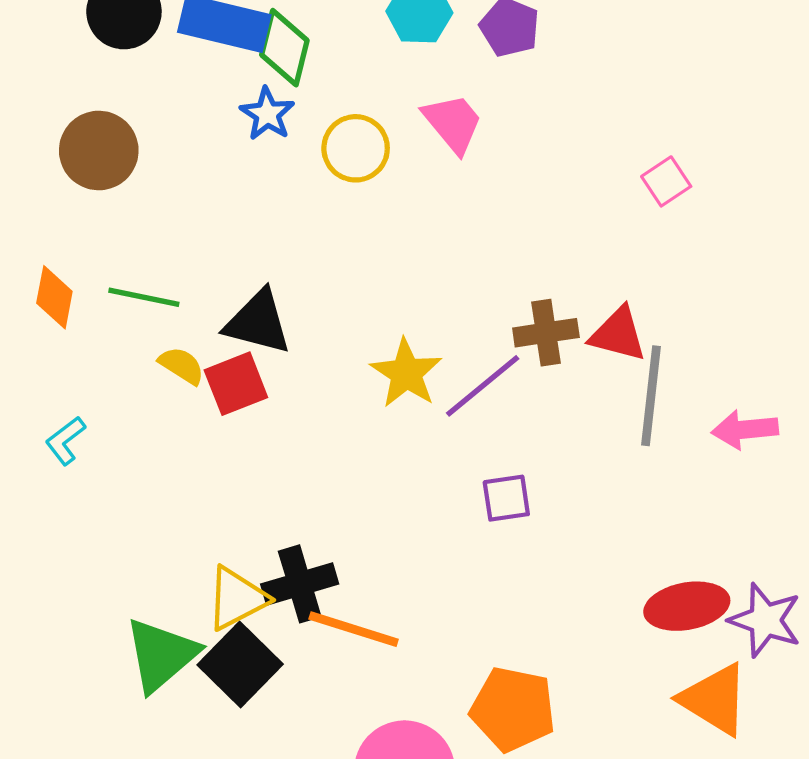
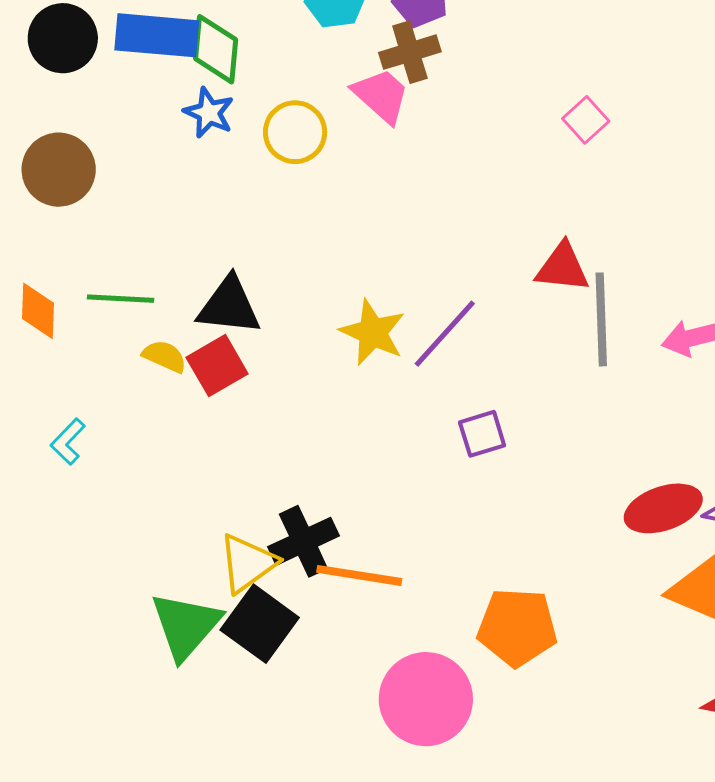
brown cross: (546, 333) -> (410, 52), moved

